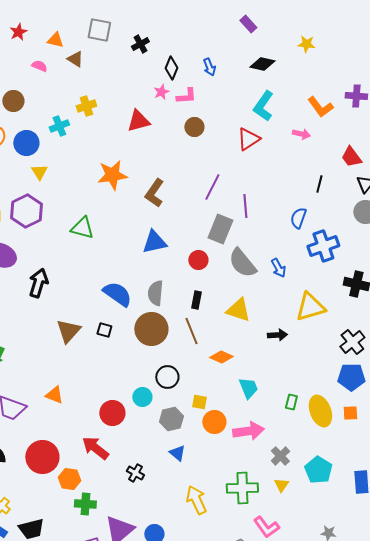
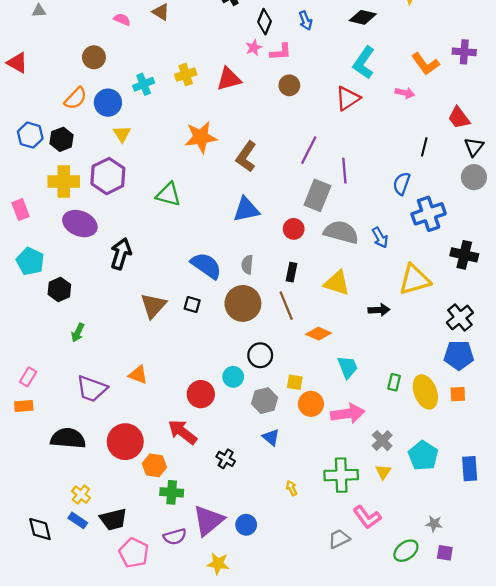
yellow cross: (86, 106) -> (186, 75), moved
gray semicircle: (242, 263) -> (341, 232), turned 144
gray semicircle: (155, 293) -> (247, 265), size x0.7
yellow arrow: (196, 500) -> (291, 488), size x0.5

